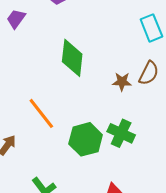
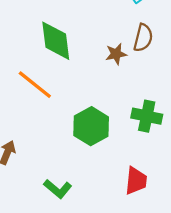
orange line: (41, 113) -> (35, 85), moved
green cross: (121, 133) -> (147, 116), moved

